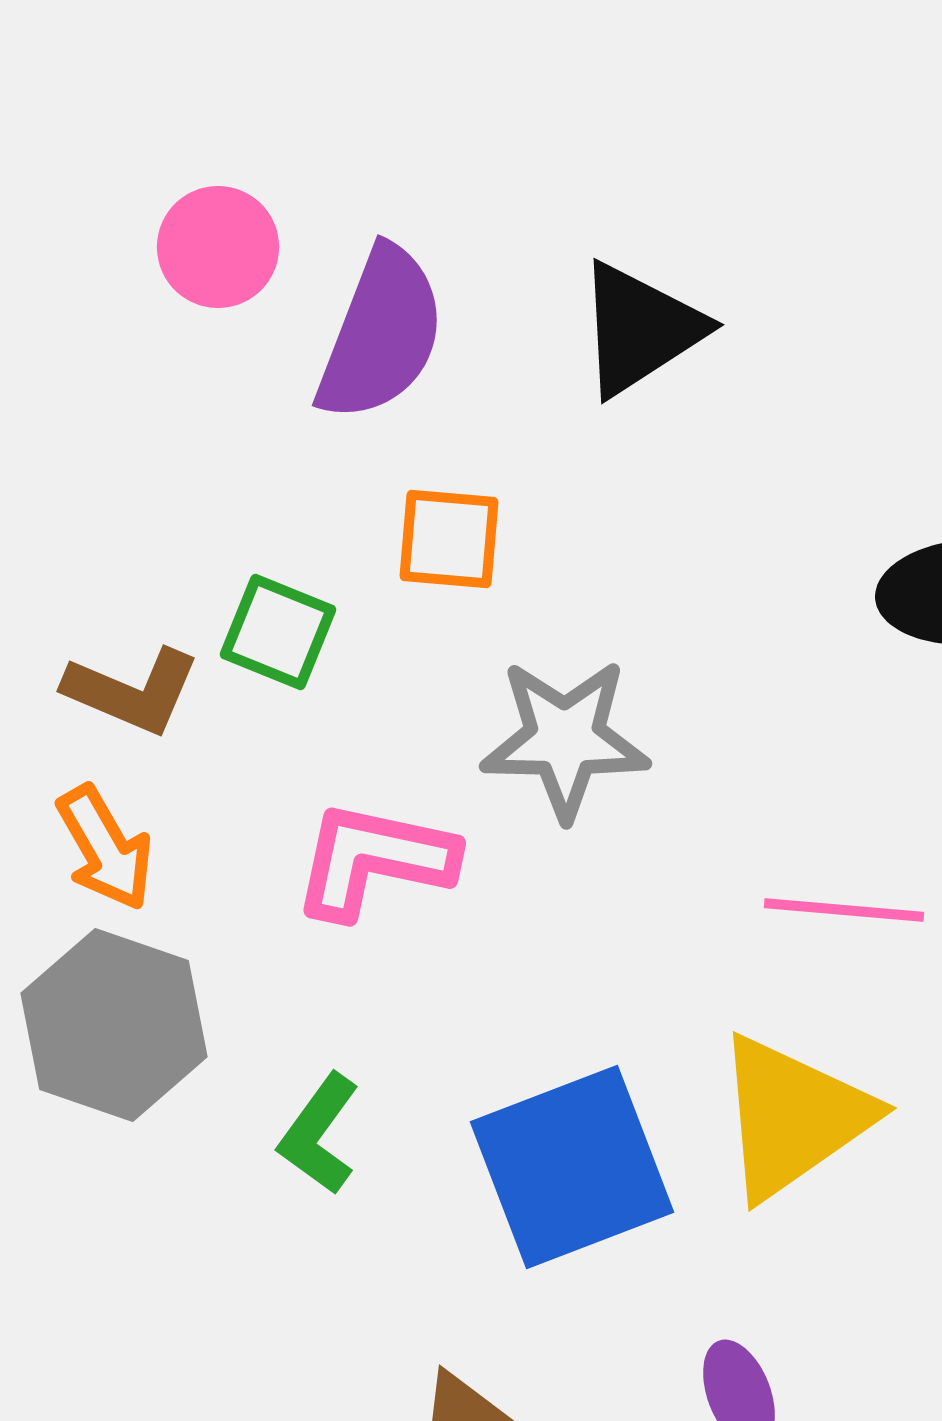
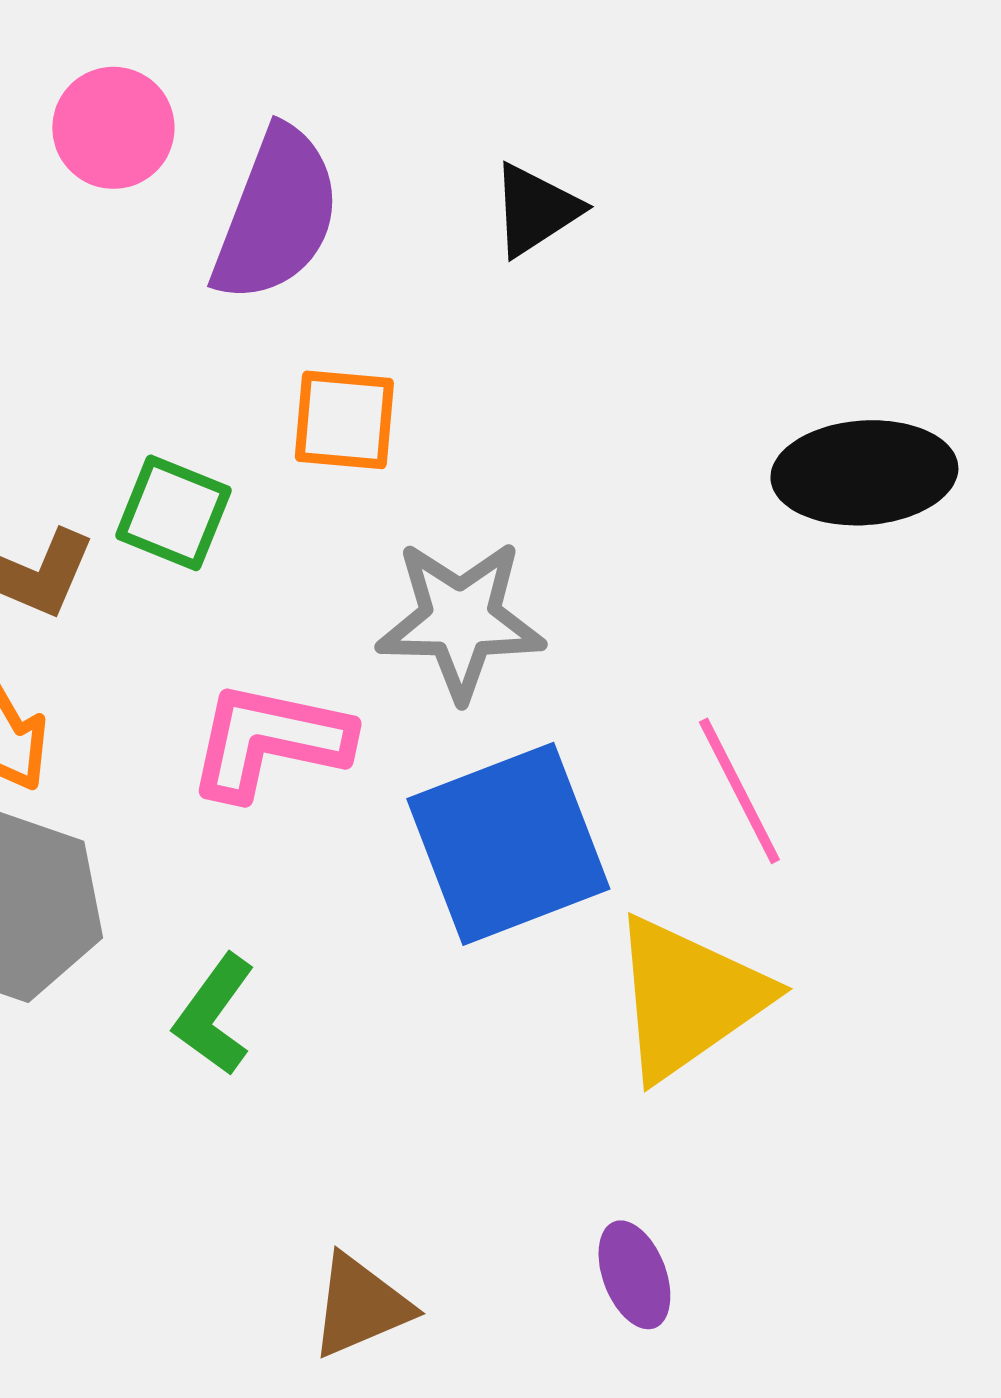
black triangle: (640, 329) -> (535, 210), size x0.7
pink line: (844, 910) -> (739, 791), turned 58
blue square: (572, 1167) -> (508, 844), moved

